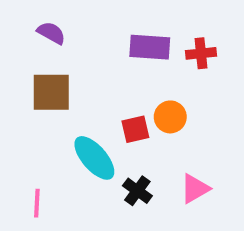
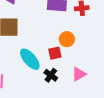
red square: (135, 129) -> (55, 53), moved

